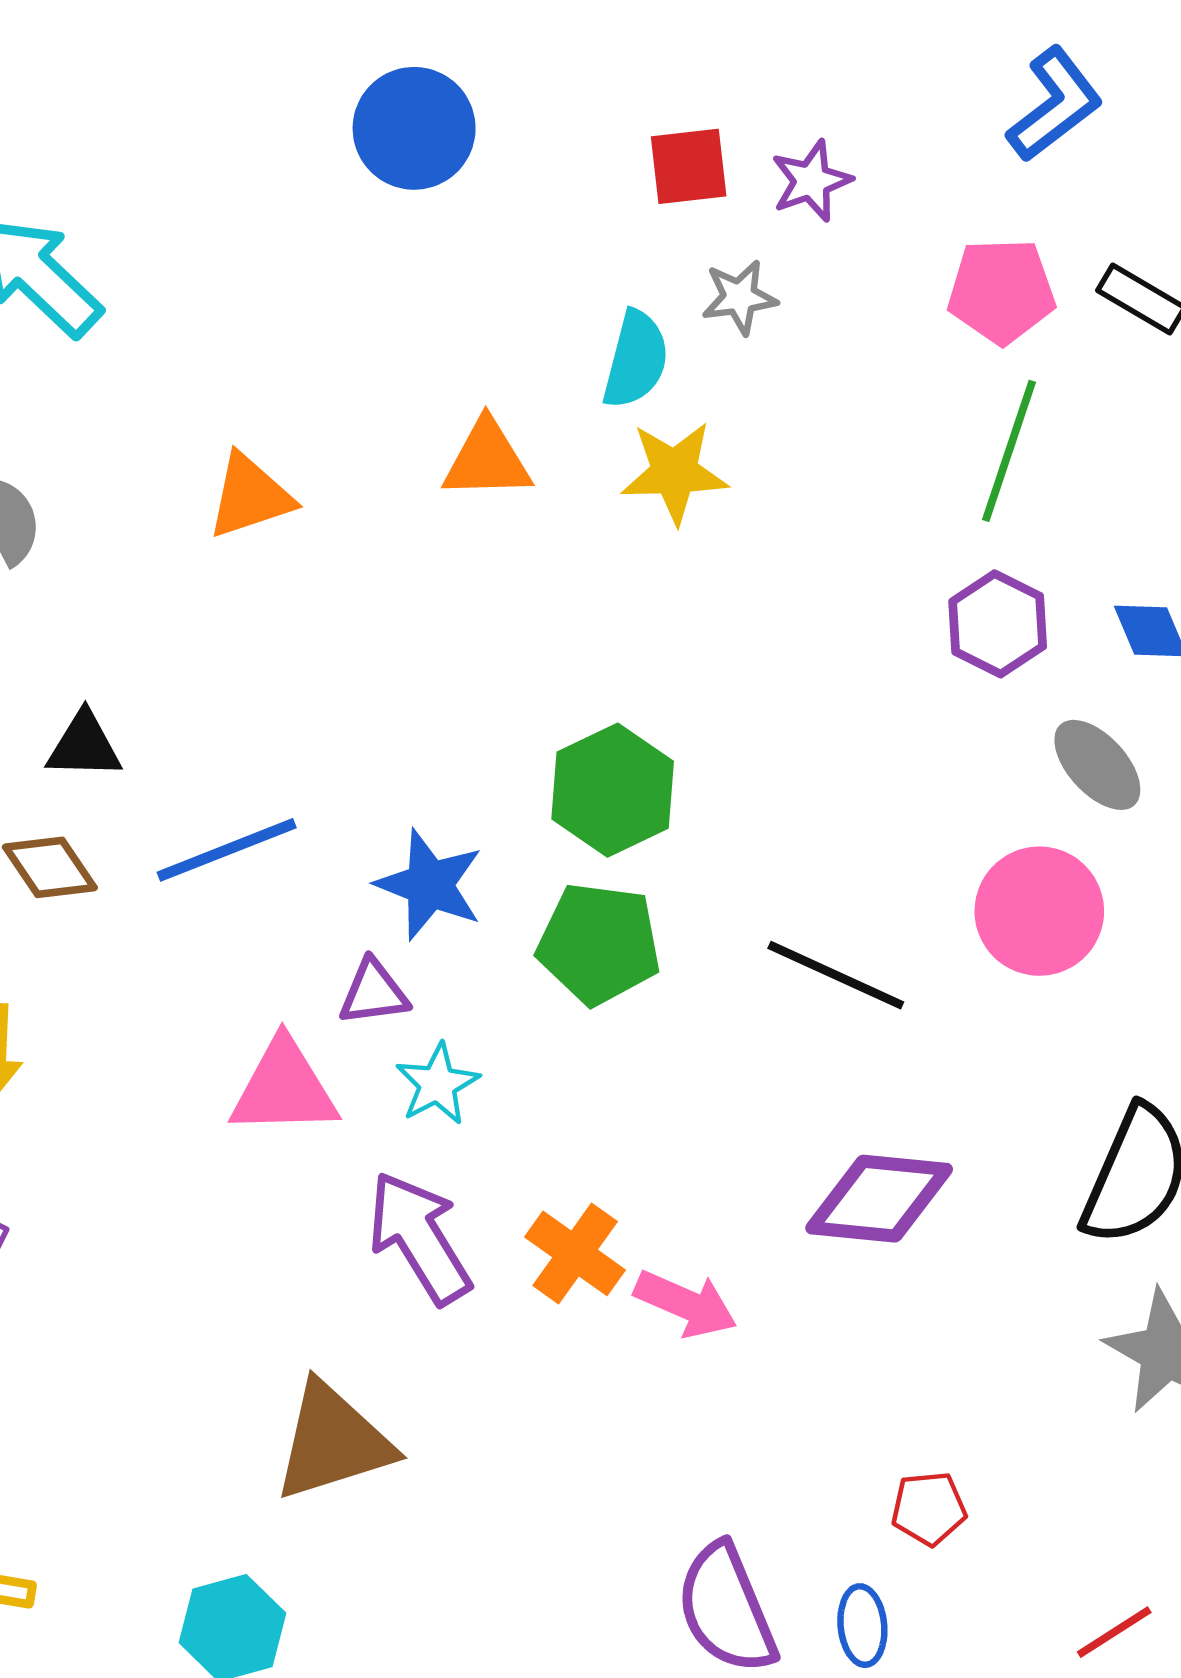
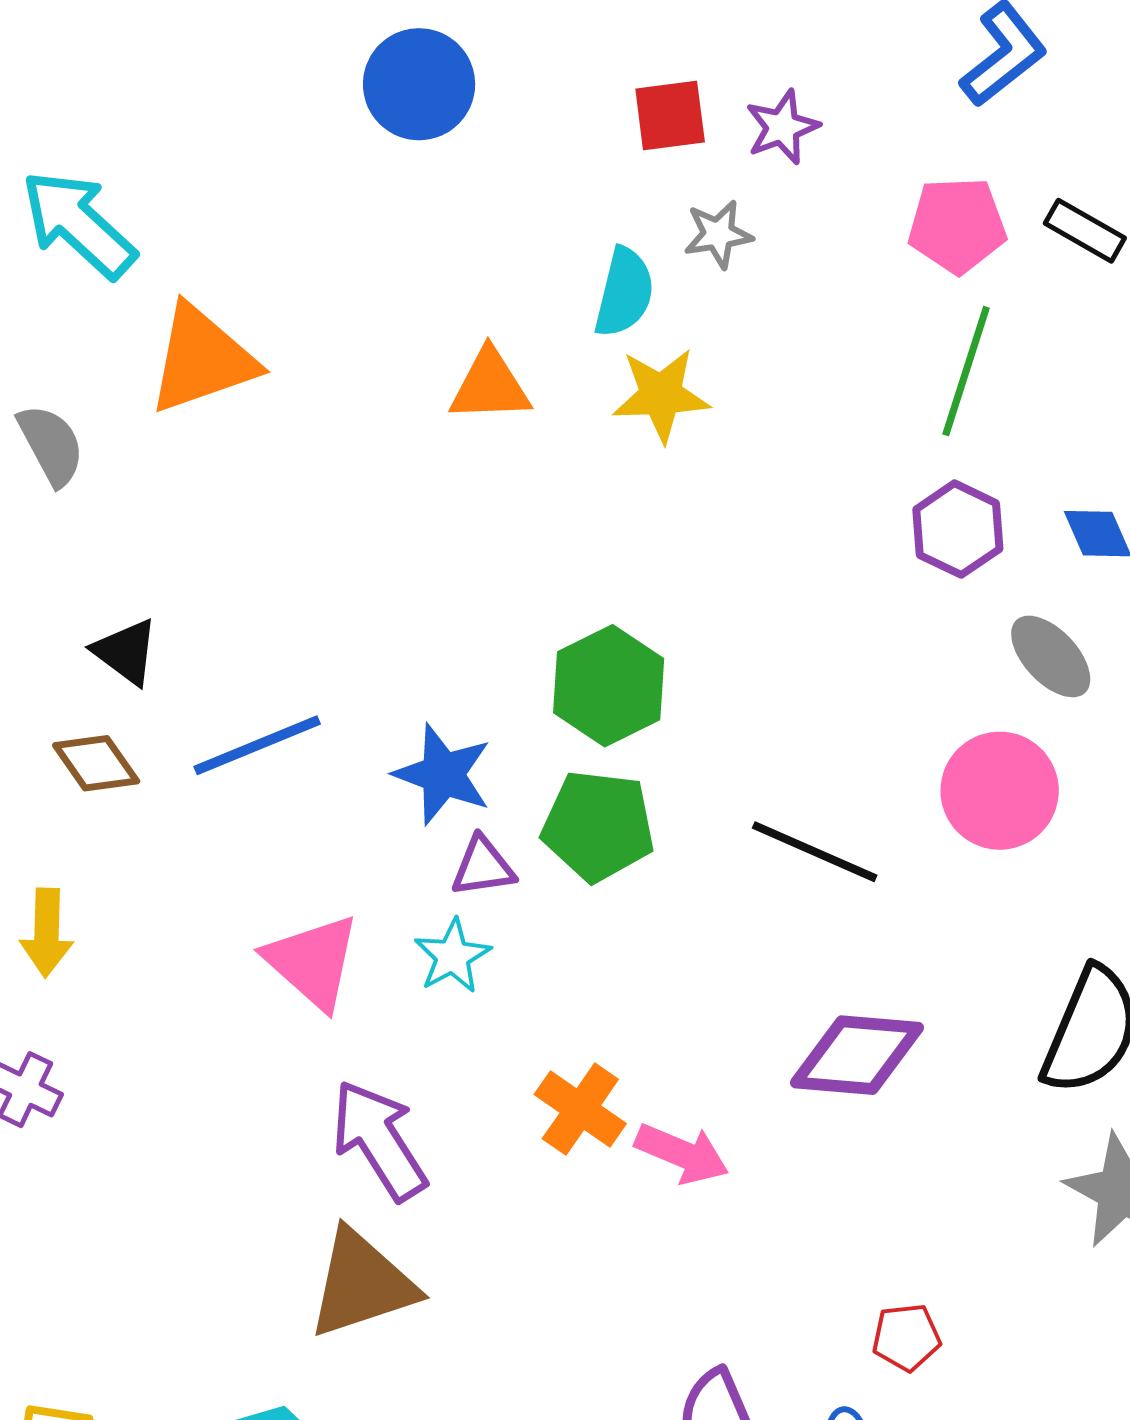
orange triangle: (250, 496) -> (202, 359), moved, size x1.4
black triangle: (84, 746) -> (126, 652), turned 36
purple triangle: (374, 992) -> (483, 867), moved
pink triangle: (284, 1088) -> (313, 962), turned 44
purple arrow: (419, 1238) -> (379, 1140), moved

